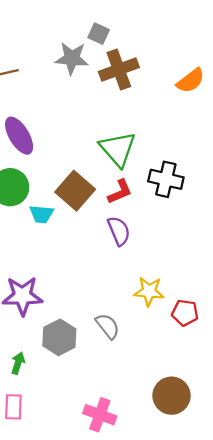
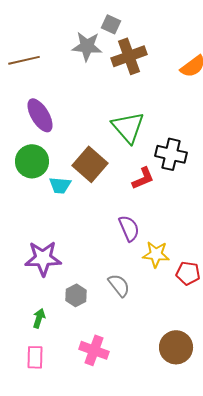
red L-shape: (120, 192) -> (143, 178), moved
purple semicircle: (119, 231) -> (129, 228), moved
gray hexagon: (59, 337) -> (76, 295), size x0.7
pink cross: (100, 415) -> (94, 350), moved

